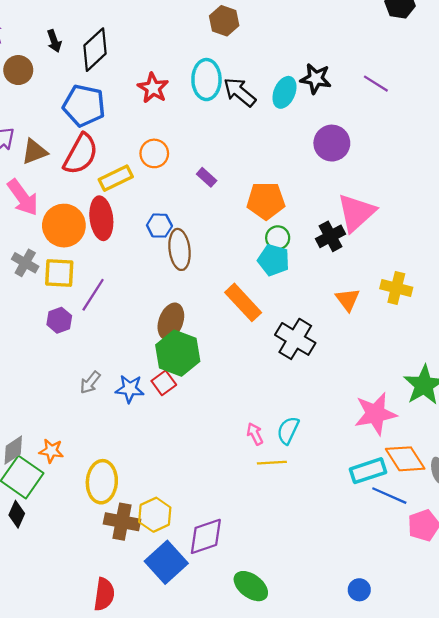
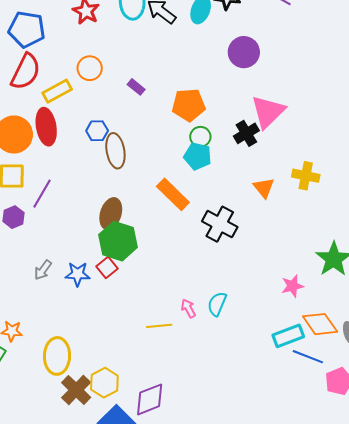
pink star: (375, 414) -> (292, 286), size x0.6
yellow line: (272, 463) -> (159, 326), moved
brown cross: (122, 522) -> (76, 390), turned 36

